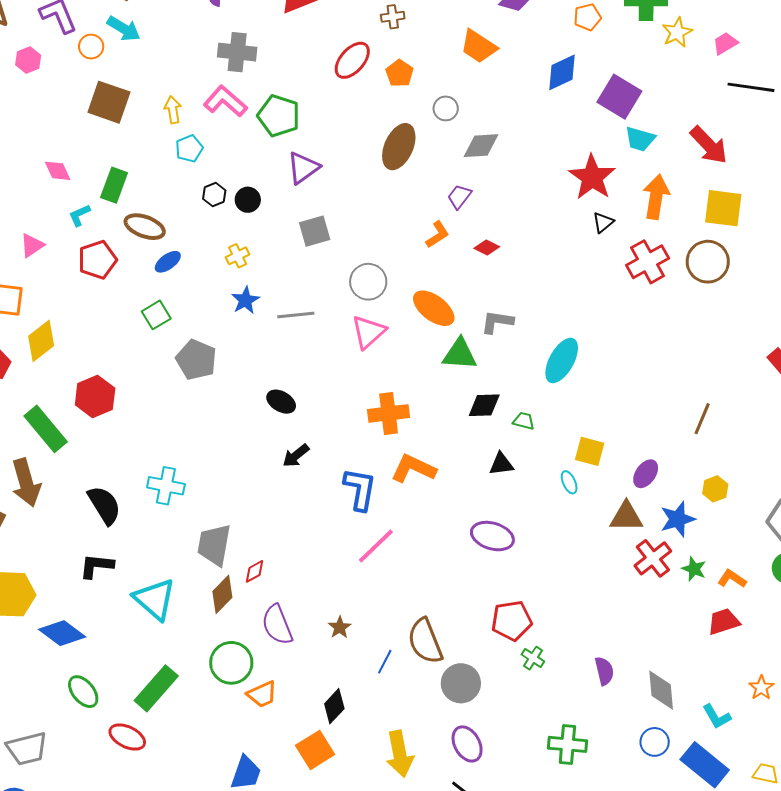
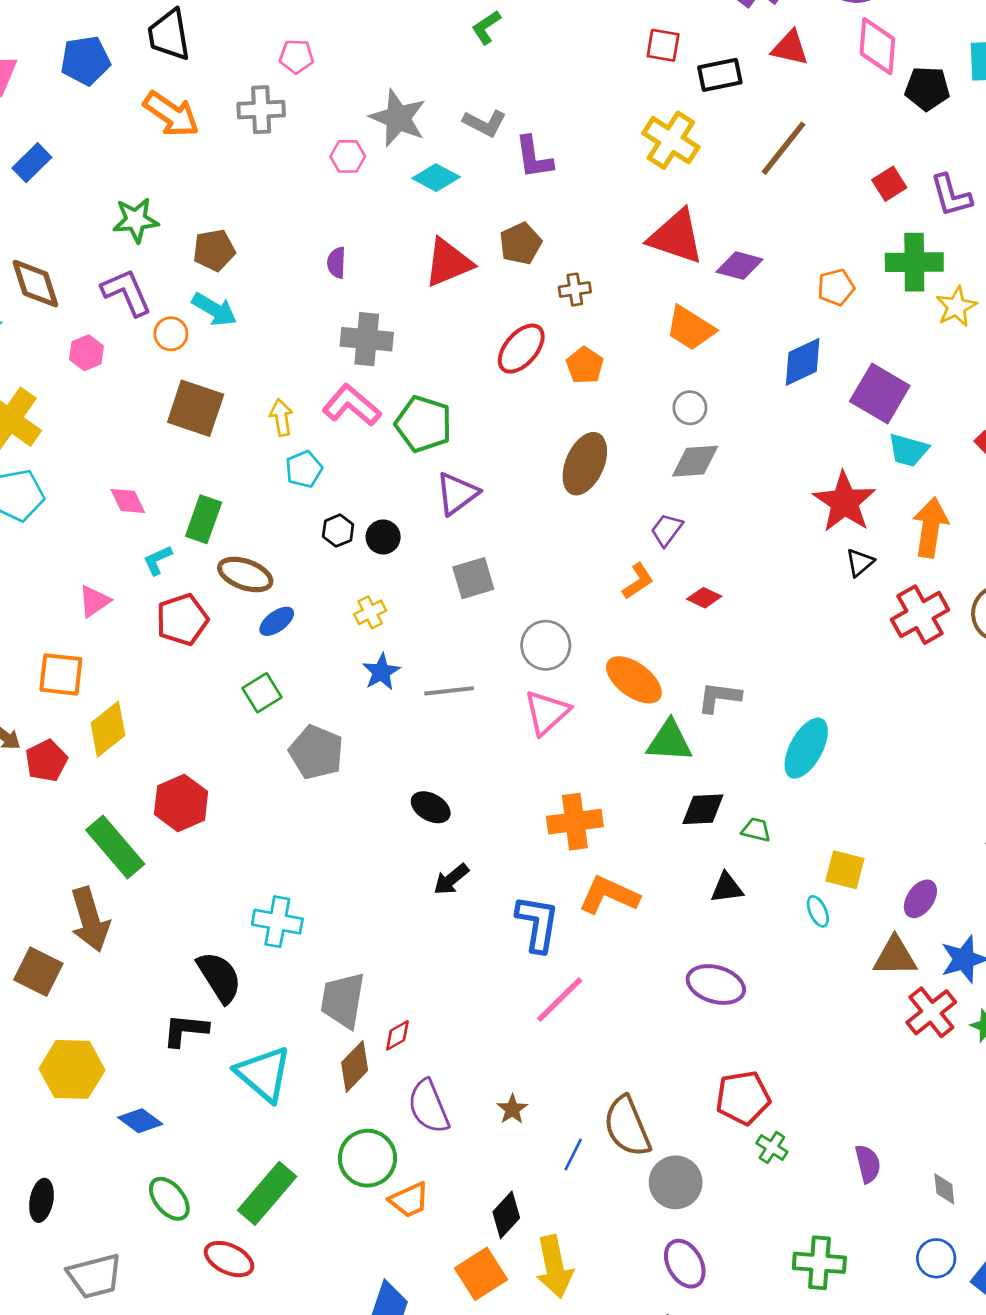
gray circle: (446, 108) -> (690, 408), moved
black semicircle: (104, 505) -> (219, 977), moved
blue diamond: (62, 633) -> (140, 1121), size x0.7
gray diamond: (661, 690) -> (944, 1189), size x0.6
yellow arrow: (400, 754) -> (554, 1267), moved

